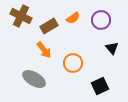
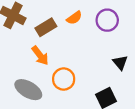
black triangle: (112, 48) -> (120, 63), moved
orange circle: (73, 63) -> (64, 79), moved

